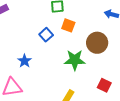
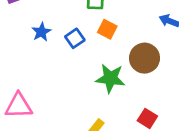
blue star: (25, 61) -> (41, 32), moved

